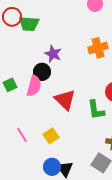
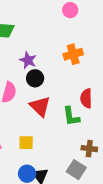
black circle: (42, 72) -> (35, 78), moved
yellow square: (51, 136) -> (26, 143), turned 35

